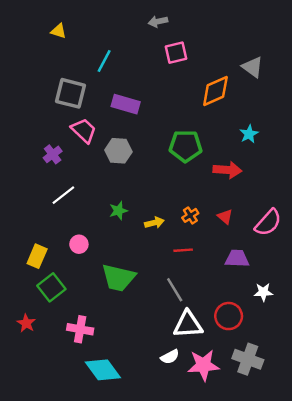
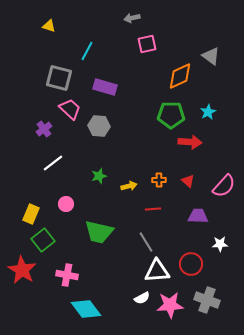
green pentagon: (186, 146) -> (171, 115), moved
orange cross: (190, 215) -> (159, 180), turned 32
red star: (26, 323) -> (22, 270), size x1.8

